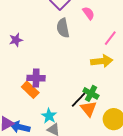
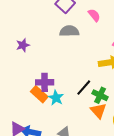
gray semicircle: (63, 28) -> (69, 31), turned 102
black line: (79, 100) -> (84, 88), moved
cyan star: (49, 116) -> (56, 98), moved

